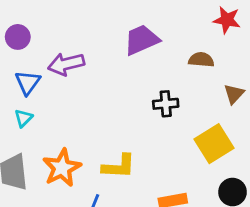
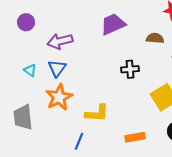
blue triangle: (28, 82) -> (57, 68), moved
cyan triangle: (23, 118) -> (30, 70), moved, turned -40
orange star: (62, 168) -> (59, 97), moved

